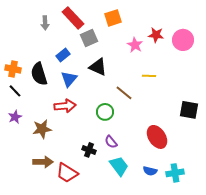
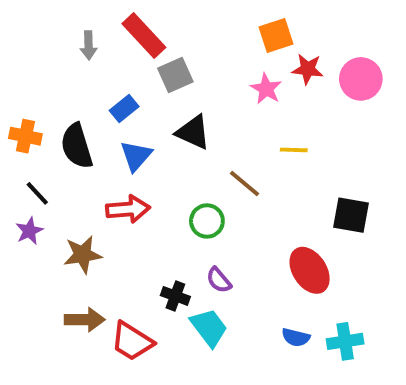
orange square: (113, 18) -> (276, 36), moved
black line: (15, 91) -> (37, 193), moved
black square: (189, 110) -> (351, 215), moved
cyan trapezoid: (119, 166) -> (209, 328), moved

